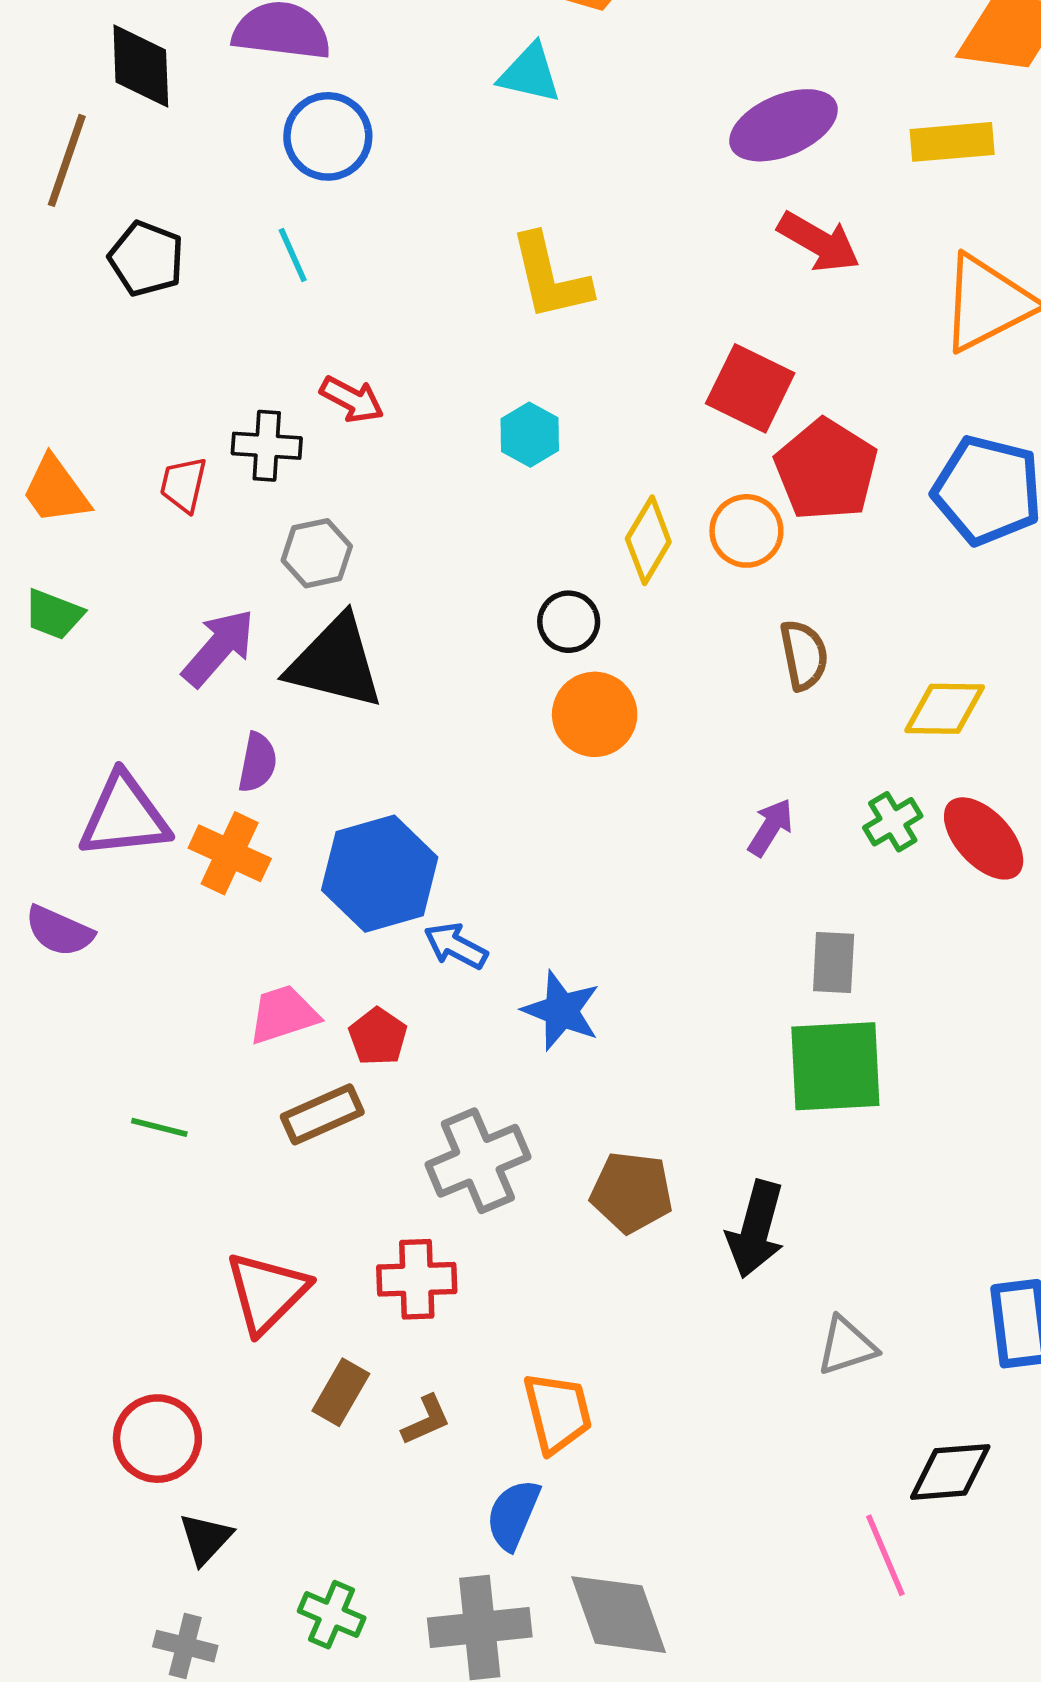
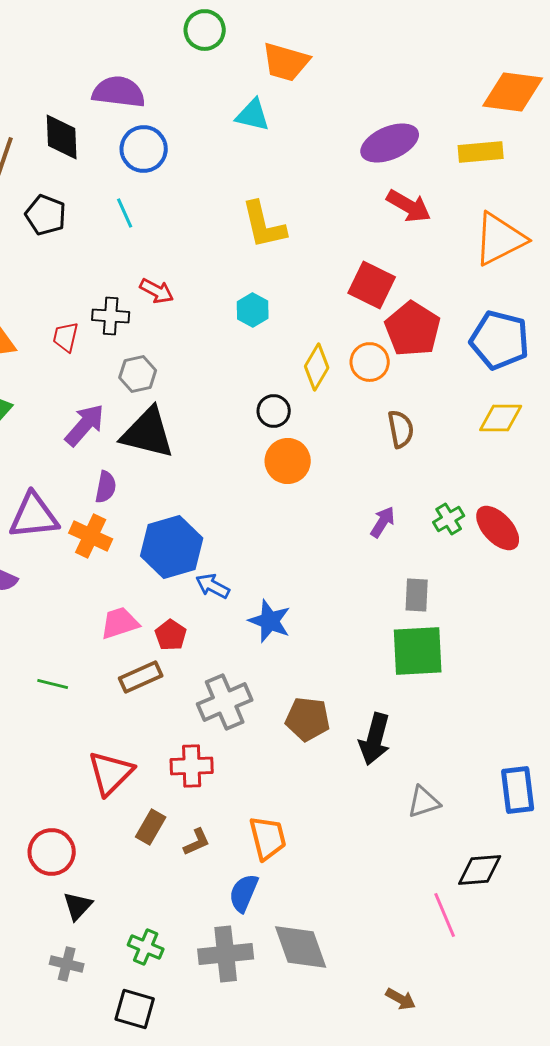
black diamond: (141, 66) -> (62, 137), moved
yellow diamond: (945, 709) -> (501, 418), moved

